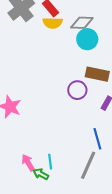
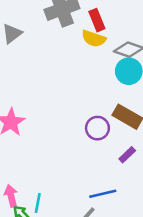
blue line: (97, 139) -> (103, 194), turned 75

